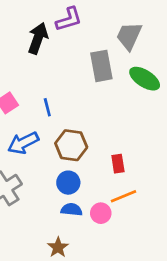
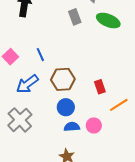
gray rectangle: (101, 66) -> (75, 17), size x0.7
orange line: (124, 196) -> (119, 105), moved

